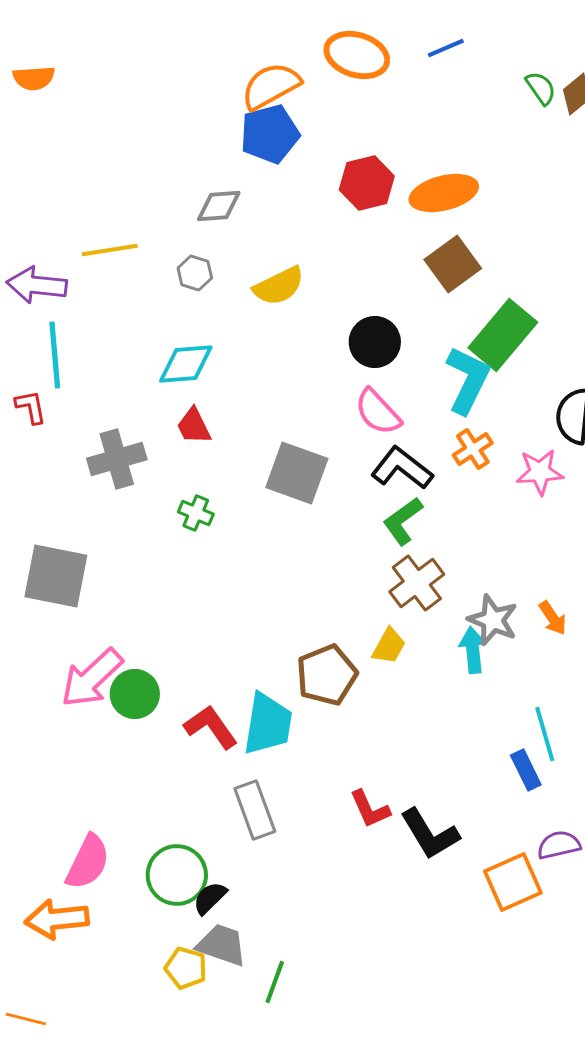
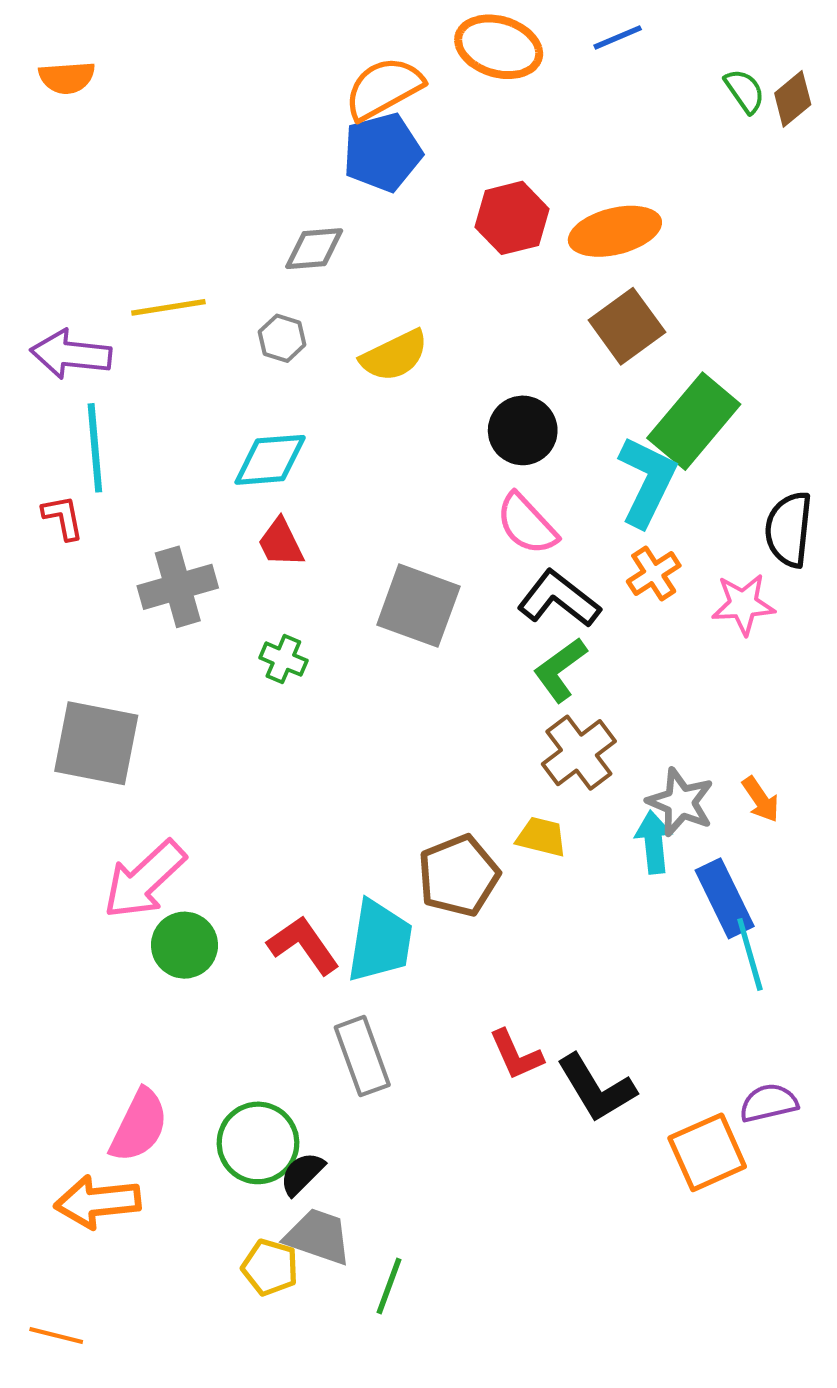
yellow trapezoid: (389, 646) -> (541, 837), turned -105
green circle: (135, 694) -> (184, 945), moved
blue rectangle: (526, 770) -> (725, 898), moved, size x1.4

